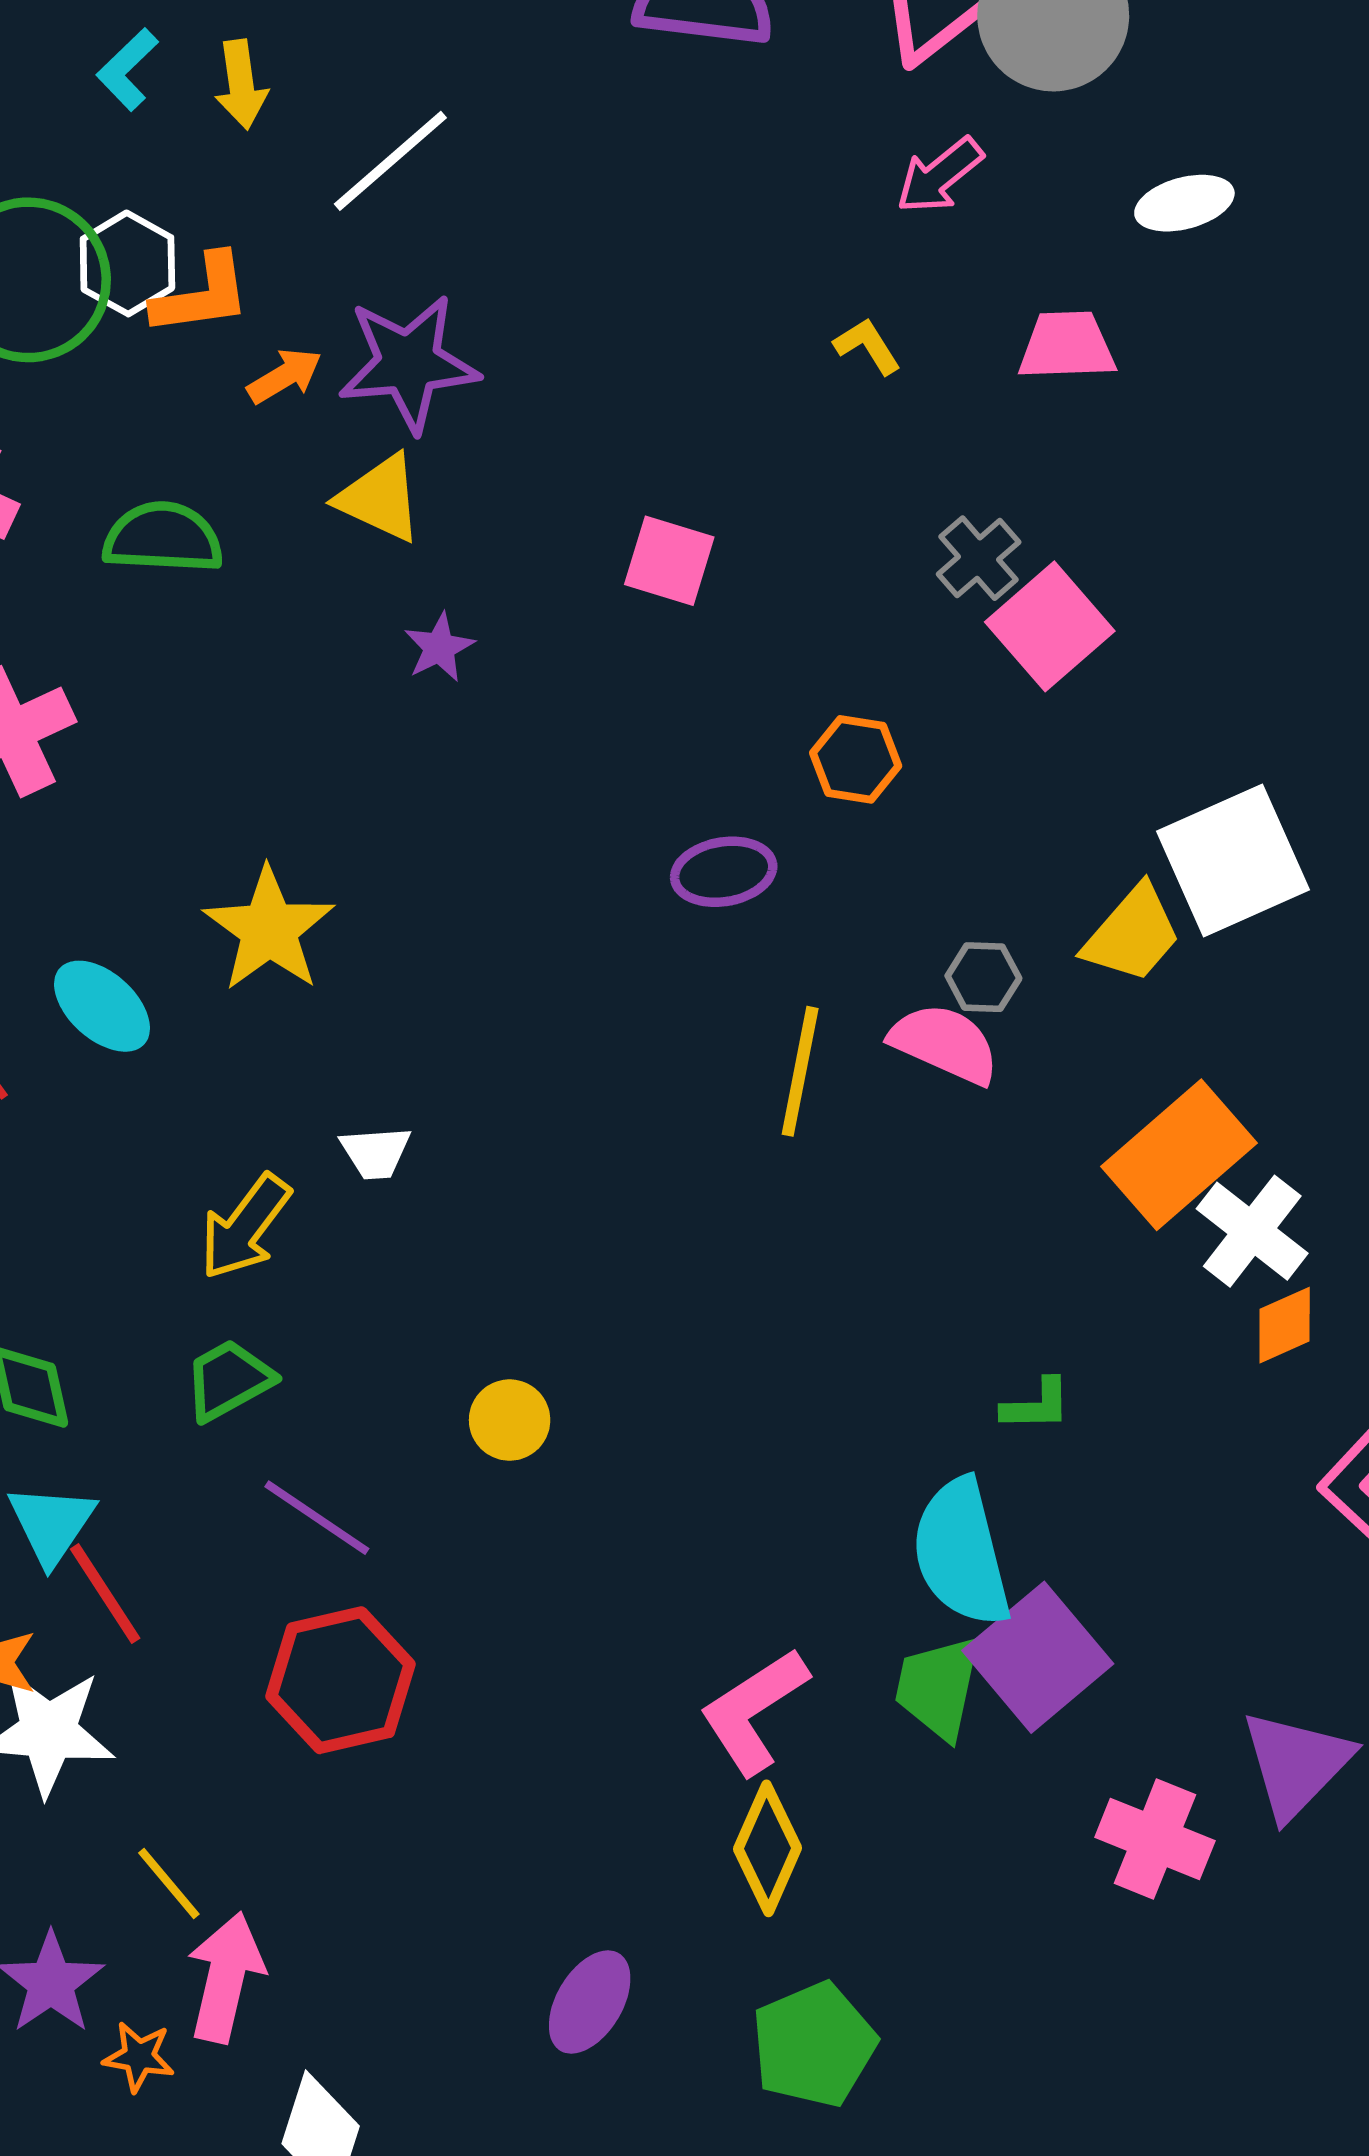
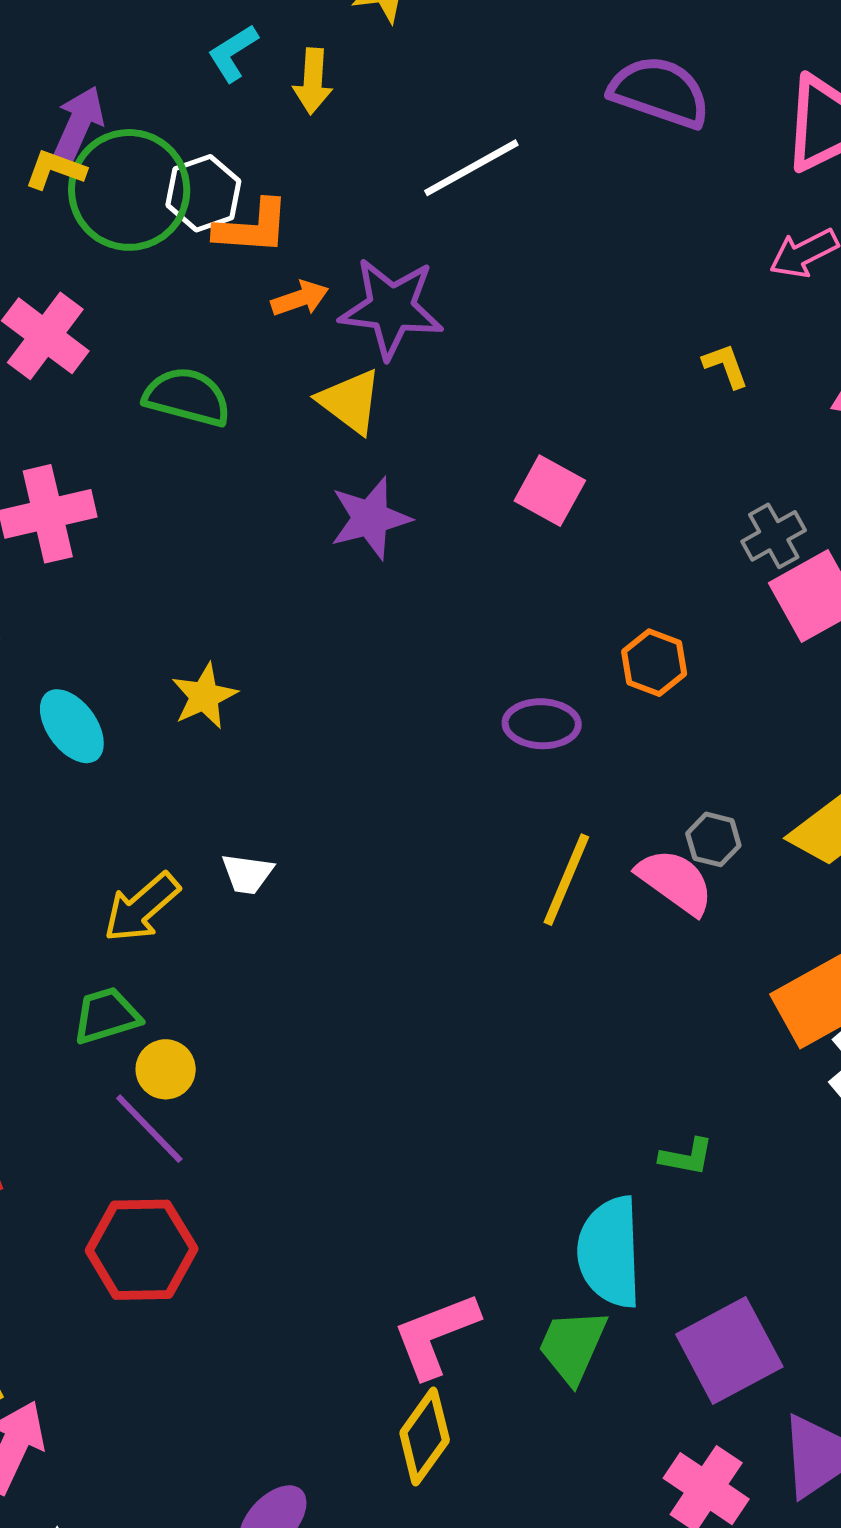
white line: (390, 161) -> (471, 168), moved
purple star: (439, 647) -> (370, 518), size x1.6
yellow star: (269, 929) -> (204, 696), size x0.7
yellow circle: (510, 1420) -> (166, 1069), moved
purple square: (1038, 1657) -> (729, 1350), moved

